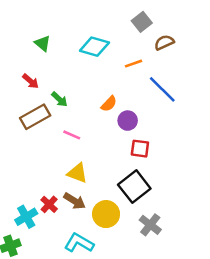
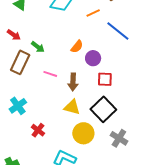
brown rectangle: (35, 117) -> (20, 62), turned -30
yellow triangle: (77, 173) -> (72, 107), moved
brown arrow: (75, 201) -> (73, 82), moved, turned 66
cyan cross: (26, 217) -> (18, 106), moved

